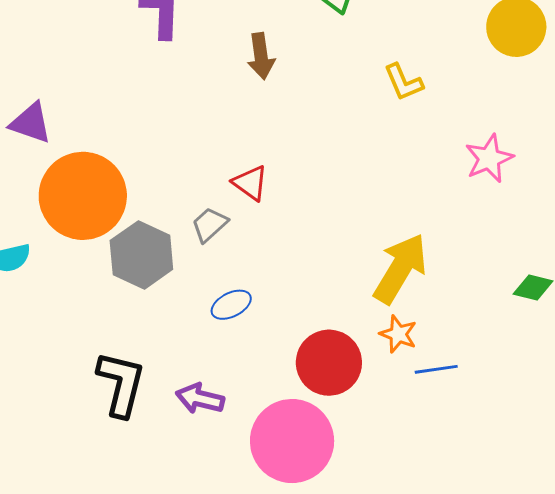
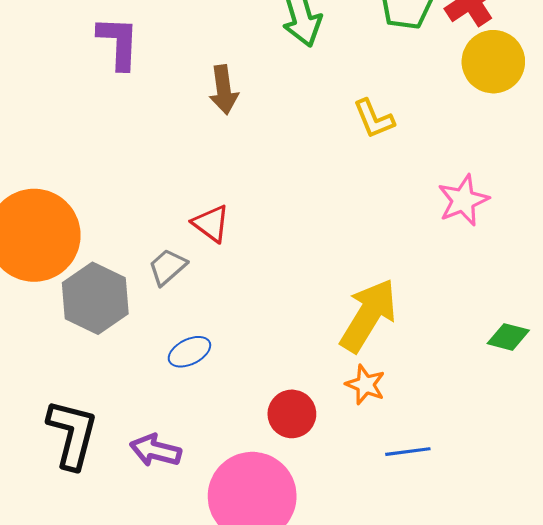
red circle: (329, 363) -> (292, 414), size x0.7
blue line: (436, 369) -> (408, 452), moved

